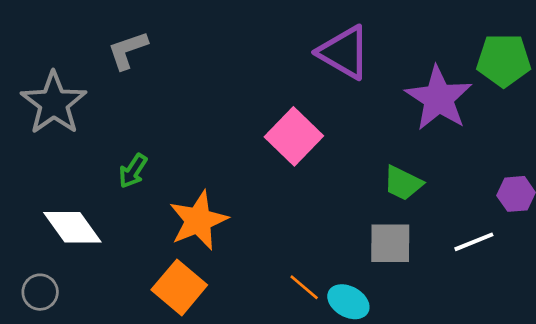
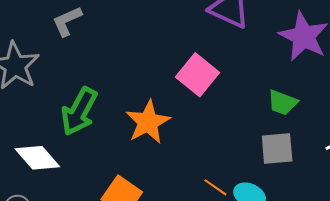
green arrow: (133, 171) -> (79, 111), size x1.8
orange star: (198, 220) -> (148, 122), moved

